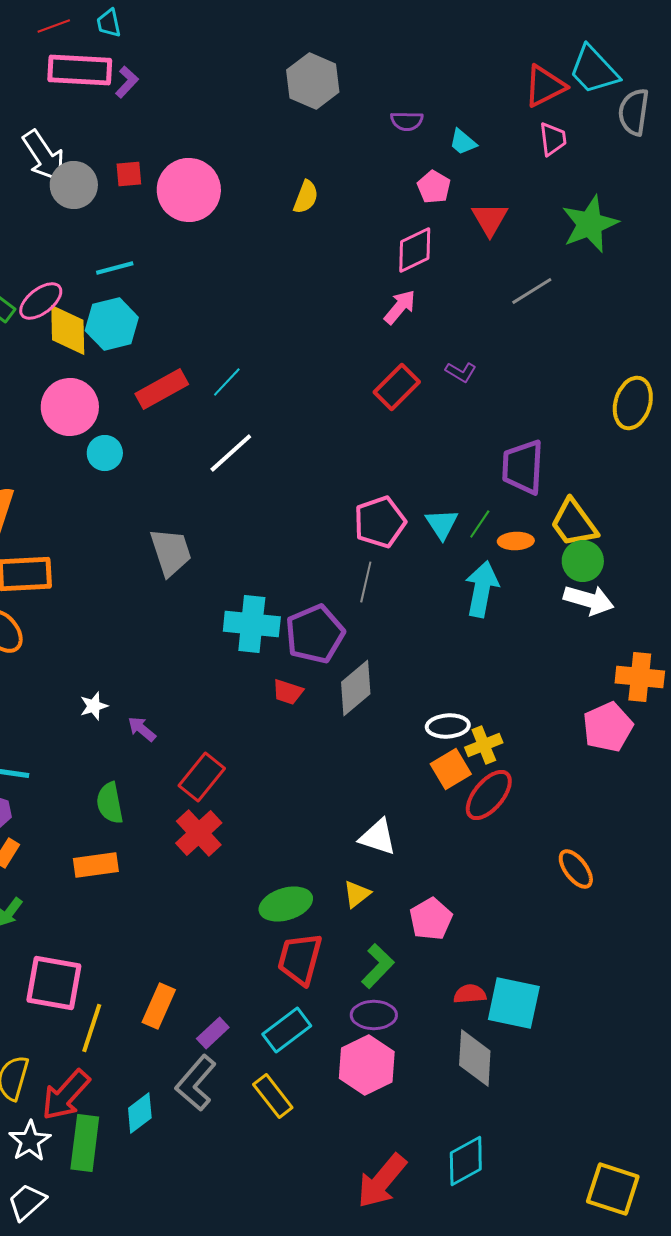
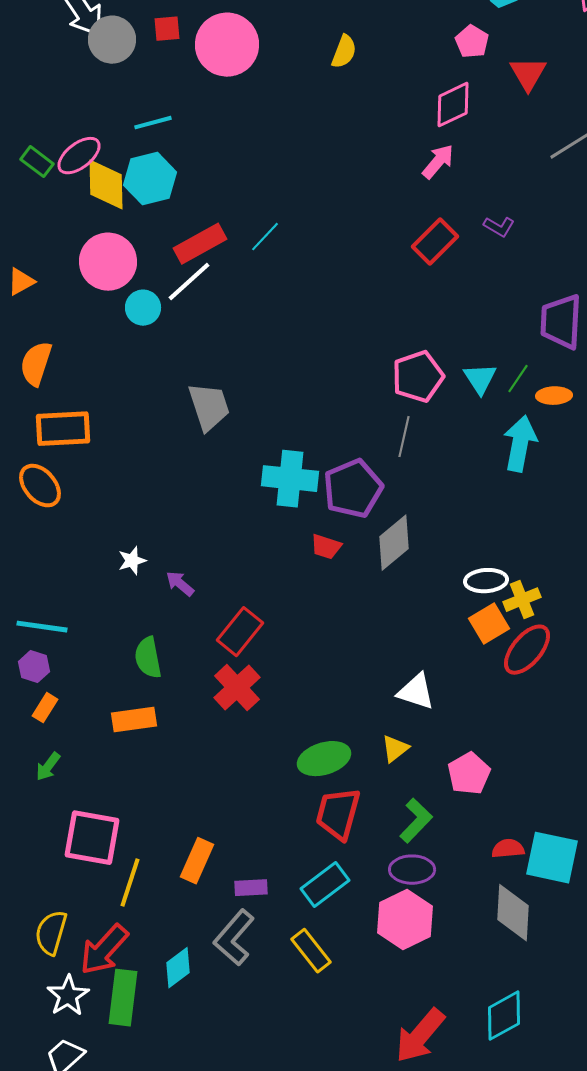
white line: (231, 453) -> (189, 282), moved
purple rectangle: (213, 1033) -> (251, 888), turned 40

